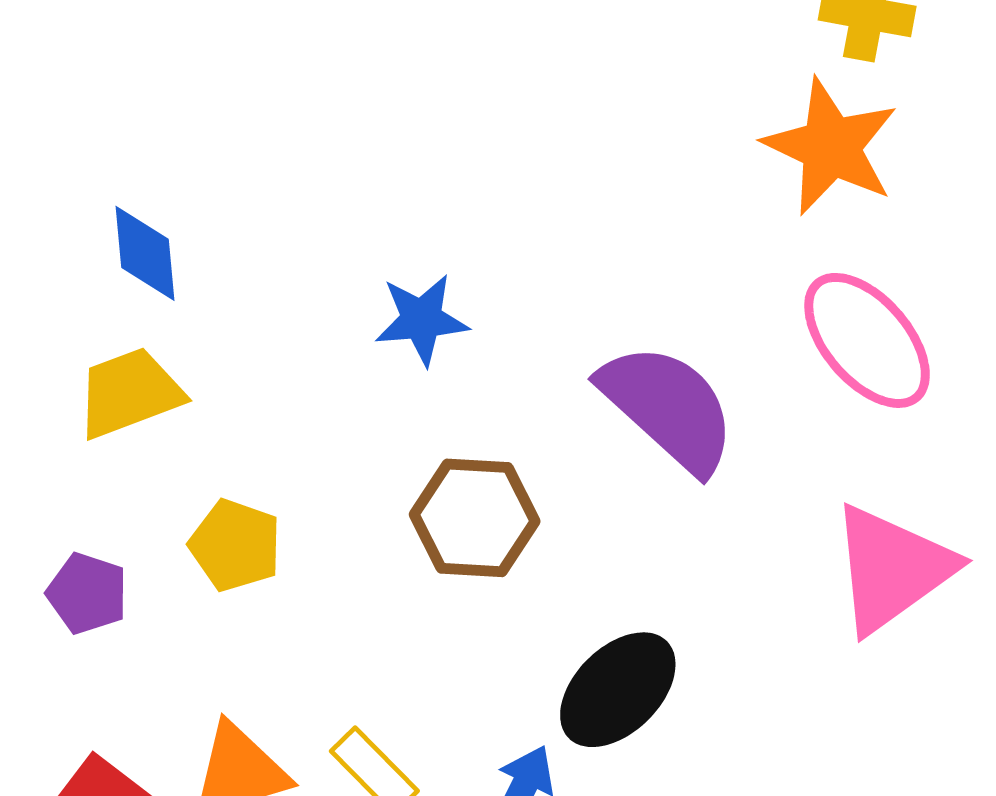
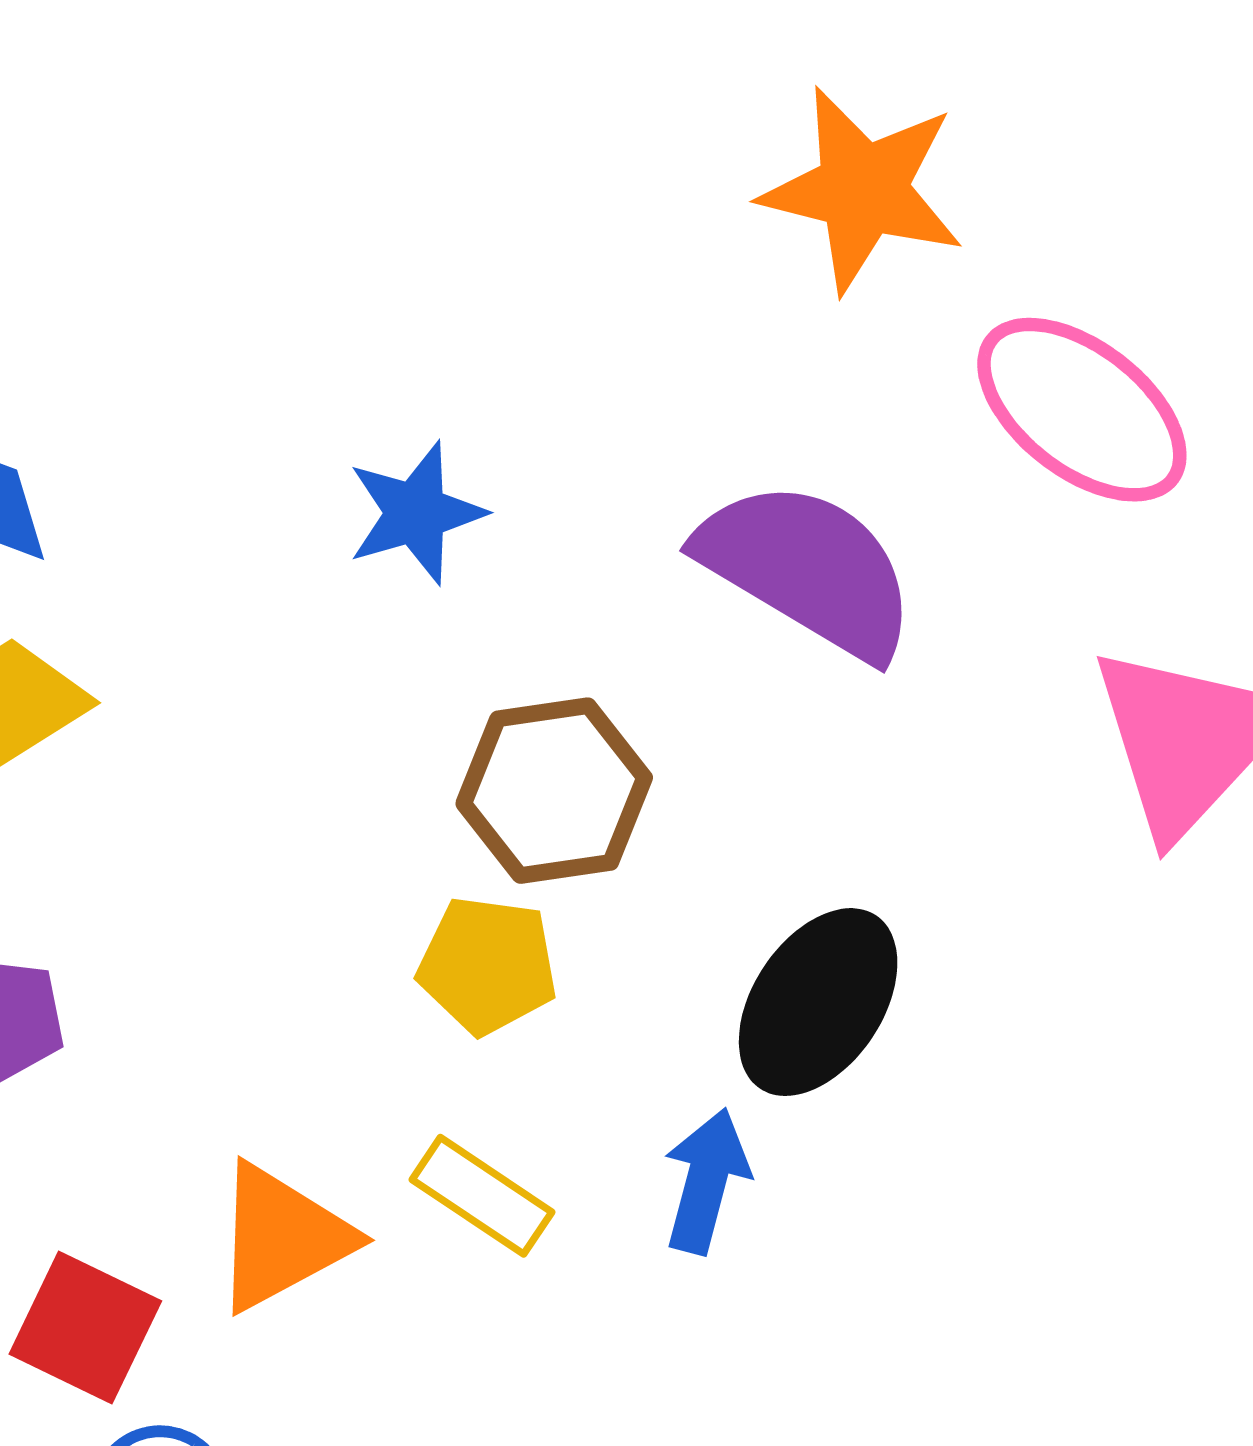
orange star: (831, 147) -> (863, 189), moved
yellow pentagon: (235, 545) -> (488, 965), moved

